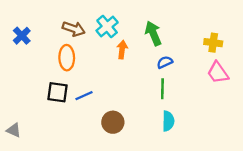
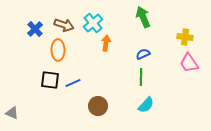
green arrow: (153, 33) -> (143, 17), moved
blue cross: (22, 36) -> (35, 29), moved
cyan semicircle: (168, 121) -> (146, 105), turned 42

